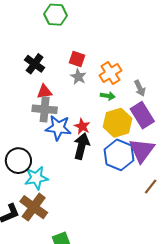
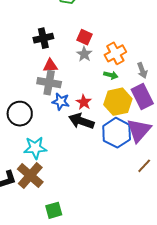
black cross: (35, 64) -> (43, 38), turned 36
blue star: (58, 128) -> (61, 102), size x0.7
black arrow: (82, 146) -> (81, 121), turned -90
black circle: (18, 161) -> (20, 114), moved

